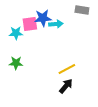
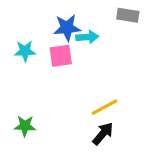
pink square: (30, 24) -> (61, 56), moved
green star: (16, 63) -> (25, 126), moved

